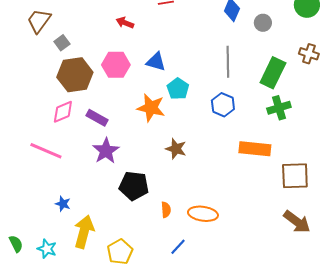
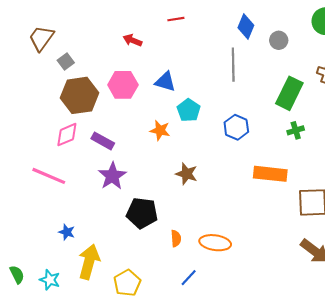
gray line: (228, 62) -> (233, 65), moved
orange star: (151, 108) -> (160, 130), size x0.7
green cross: (279, 108) -> (296, 130), size x0.7

